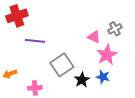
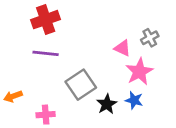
red cross: (17, 16) -> (46, 20), moved

